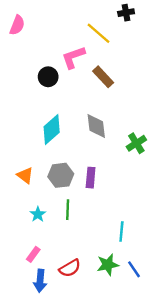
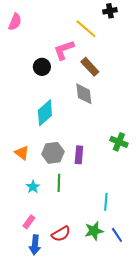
gray diamond: (96, 126) -> (84, 94), moved
green cross: (136, 143) -> (119, 142), moved, turned -36

